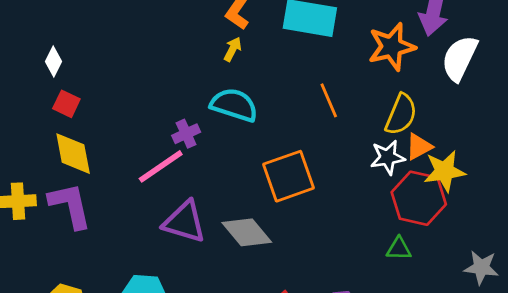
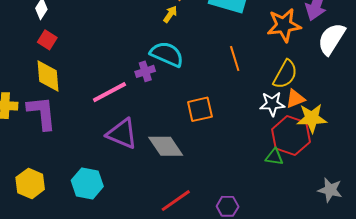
purple cross: (186, 134) -> (145, 71), moved
orange square: (289, 176) -> (200, 109), size x0.7
green triangle: (399, 249) -> (274, 157), moved

